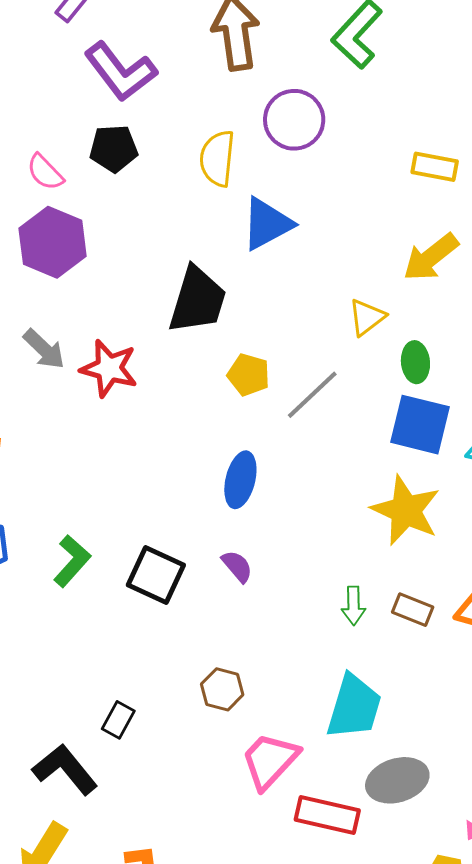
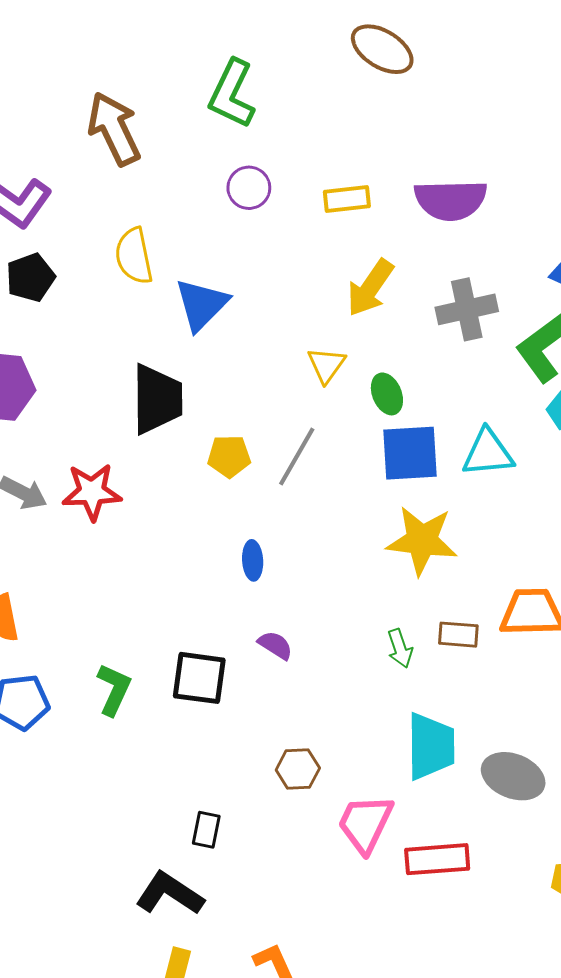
purple circle: (294, 120) -> (249, 188), moved, size x0.7
blue ellipse: (240, 480) -> (253, 560), size x0.7
gray ellipse: (397, 780) -> (513, 776), moved, turned 56

